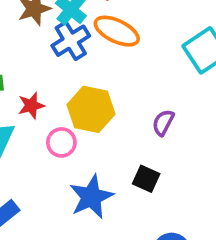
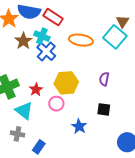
orange ellipse: (117, 31) -> (81, 40), moved
blue star: (91, 197) -> (79, 126), size x0.7

